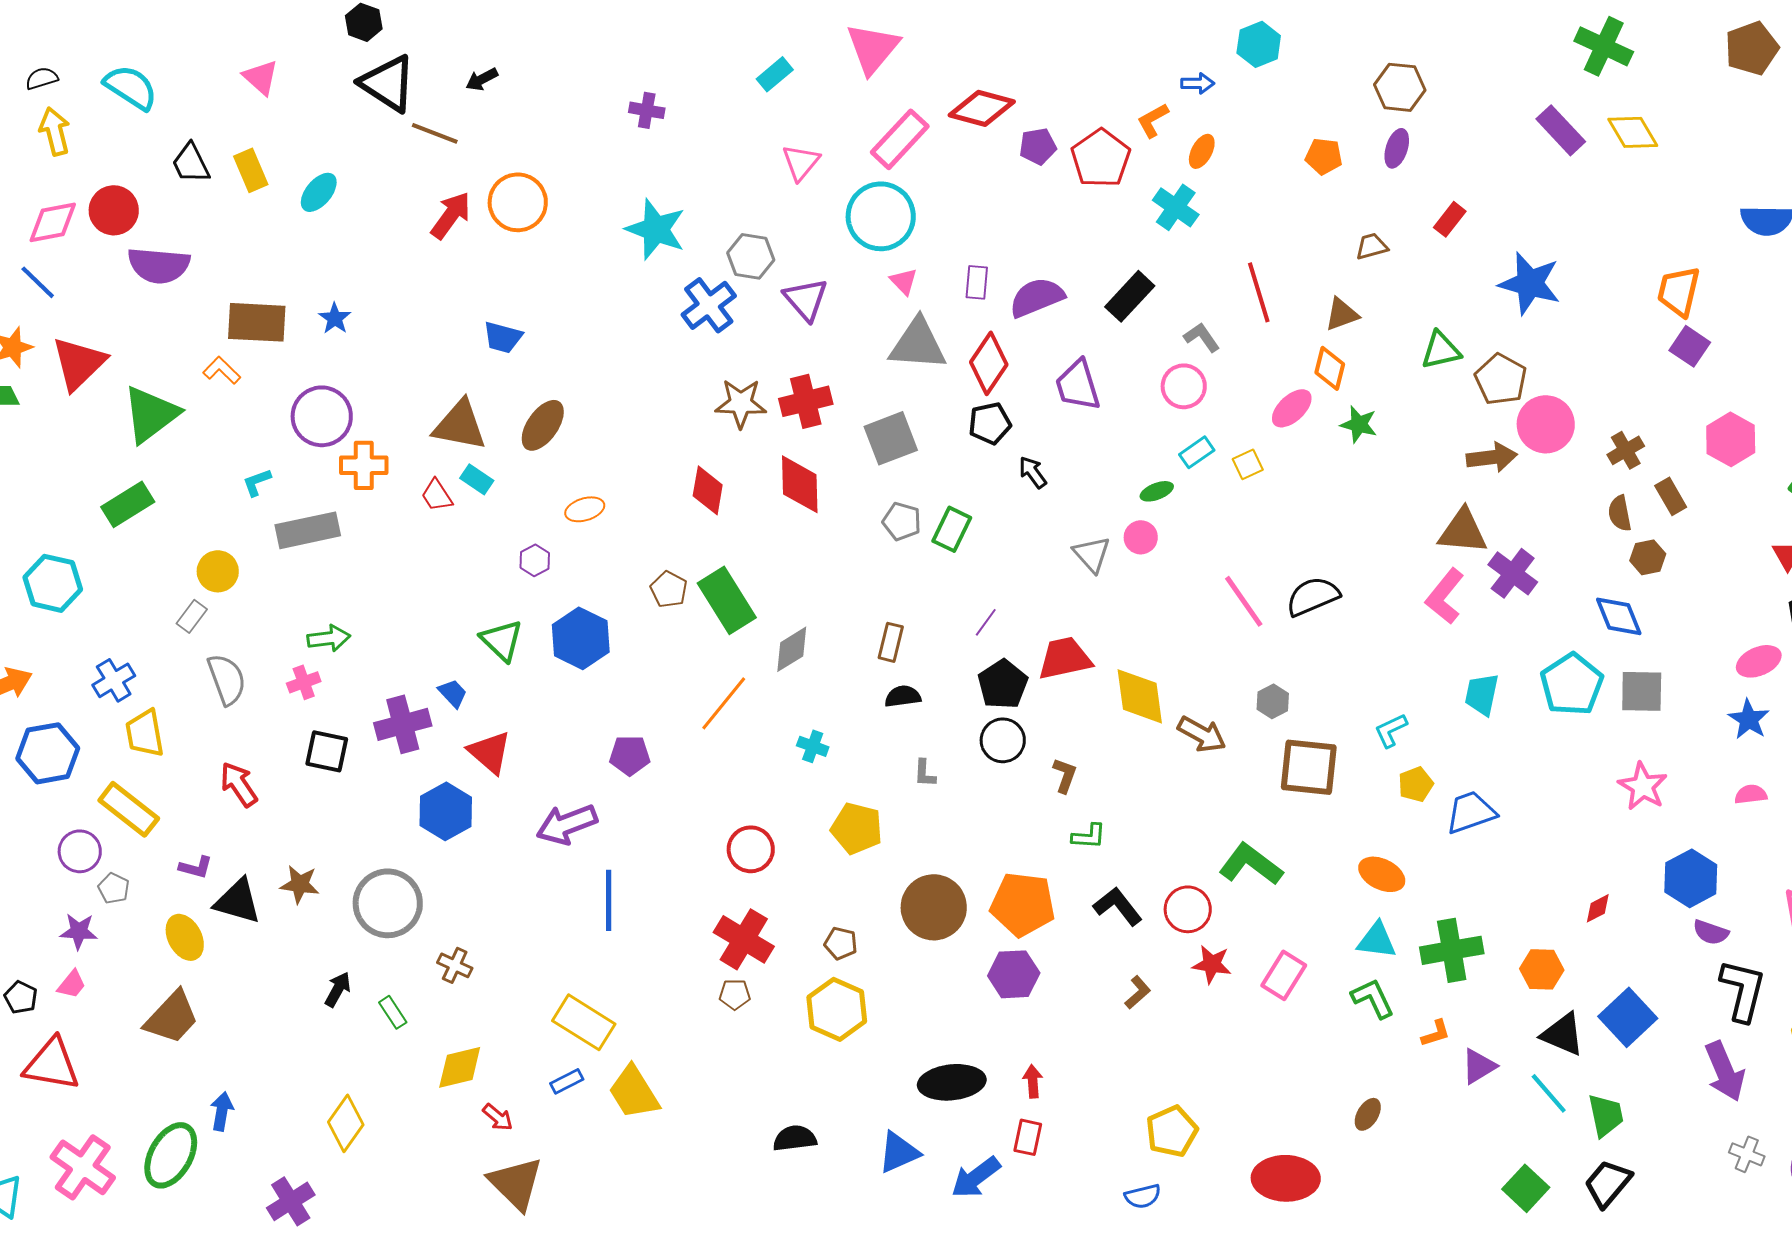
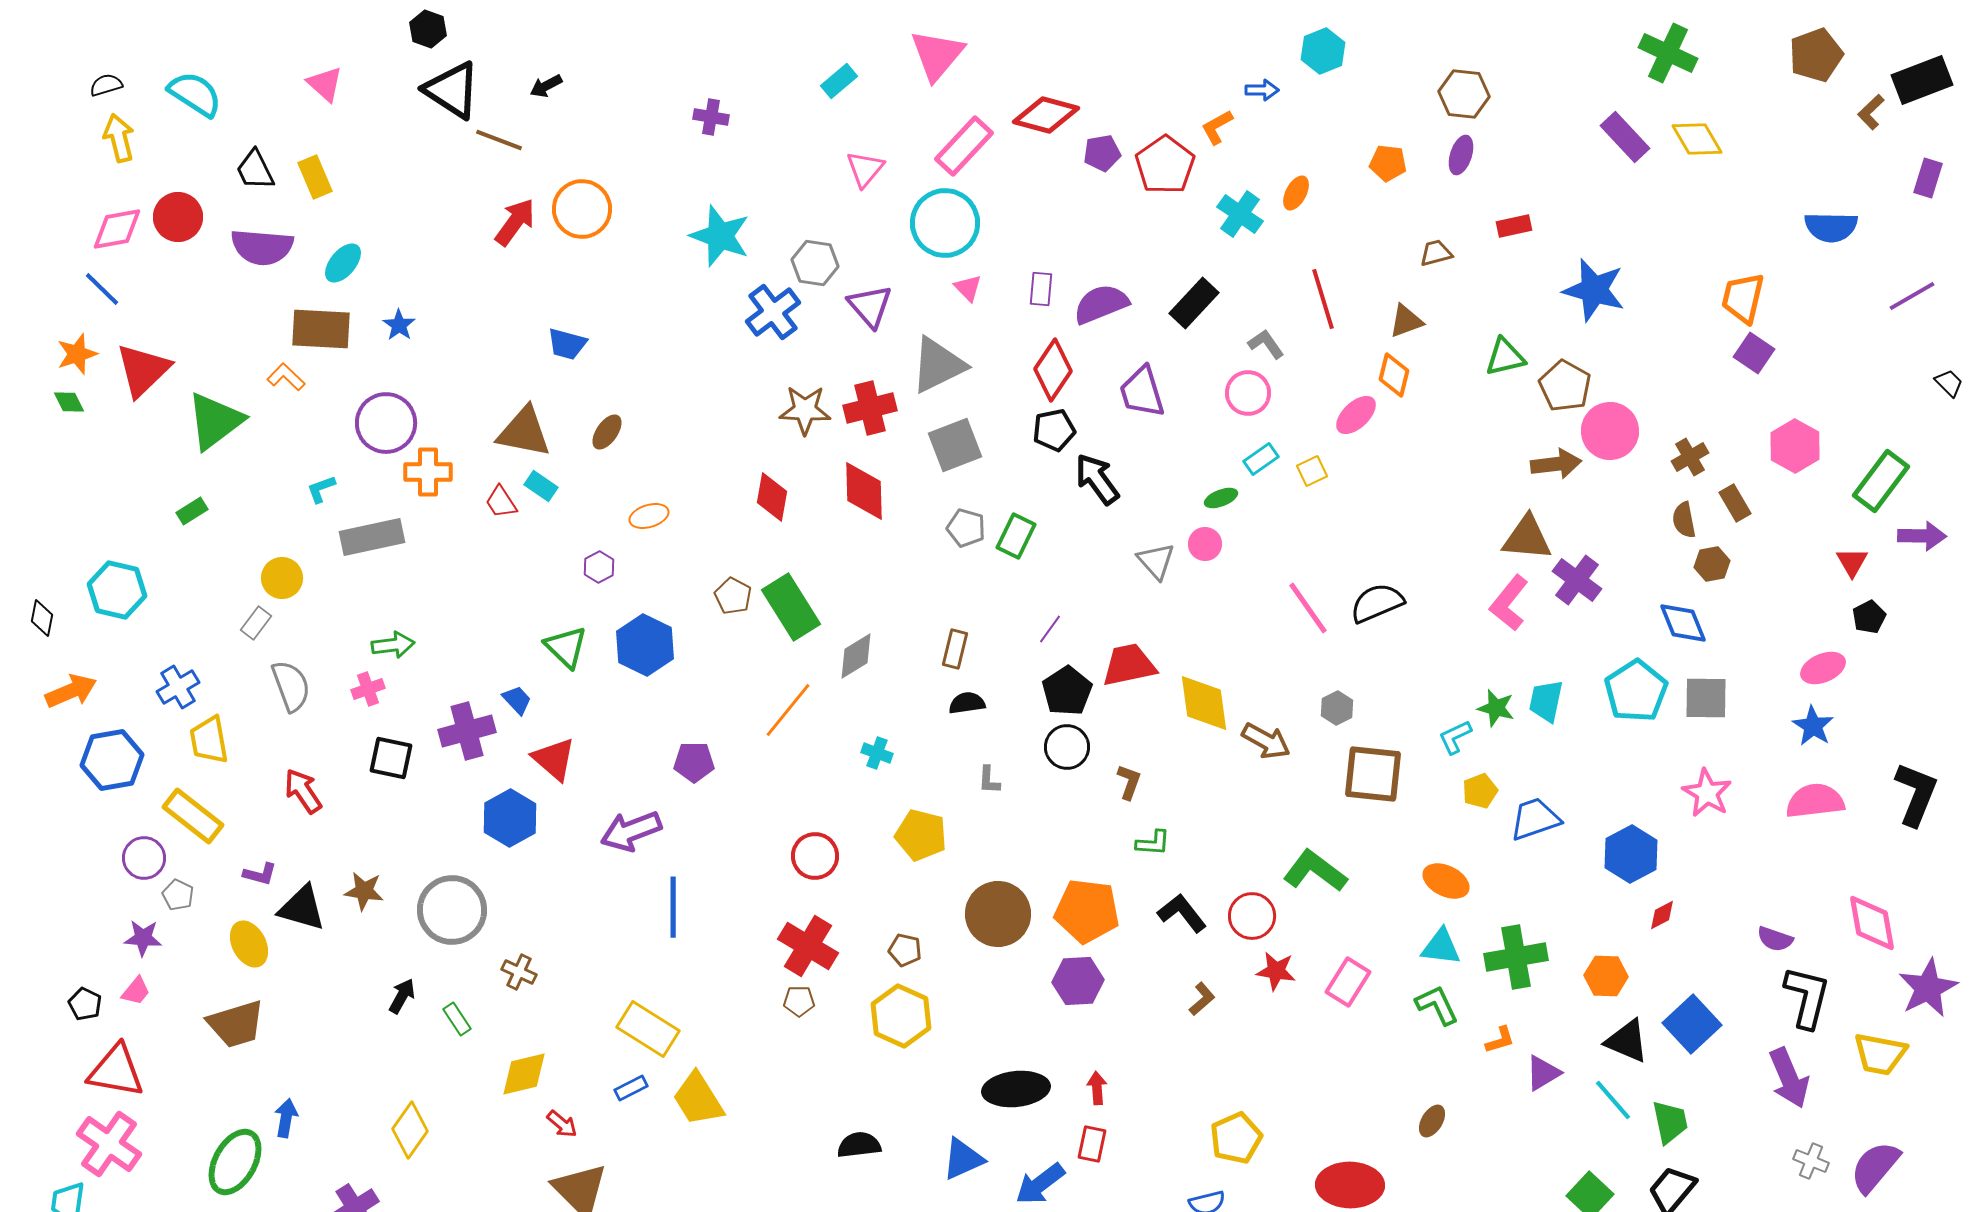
orange ellipse: (1202, 151) -> (1296, 193), moved
cyan ellipse: (319, 192) -> (343, 263), moved
red rectangle: (1450, 219) -> (1514, 226), turned 40
purple semicircle: (159, 265) -> (262, 247), moved
gray triangle: (918, 344) -> (938, 365), moved, turned -30
green star: (1359, 424) -> (1496, 708), moved
brown ellipse: (543, 425) -> (607, 432), size x0.7
black arrow: (1033, 472) -> (1097, 479), size x1.6
green rectangle: (128, 504) -> (192, 511), size x0.6
pink semicircle: (1751, 794) -> (1815, 801), size x1.8
blue hexagon: (1691, 878) -> (1631, 854), moved
brown trapezoid: (172, 1017) -> (236, 1024), turned 30
pink cross: (83, 1167) -> (109, 1144), moved

